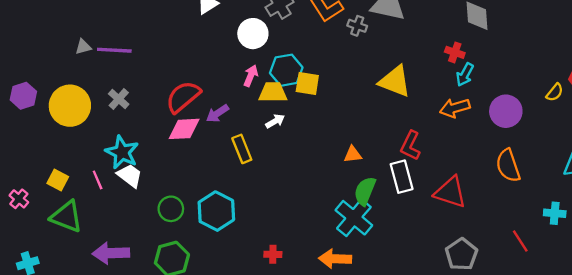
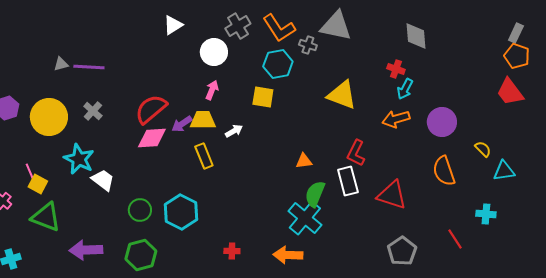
cyan hexagon: (286, 70) -> (278, 64), moved
yellow trapezoid: (273, 92) -> (203, 120), moved
yellow semicircle: (555, 92) -> (483, 149), moved, turned -84
cyan star: (122, 152) -> (79, 159), moved
pink line: (98, 180) -> (30, 172), moved

